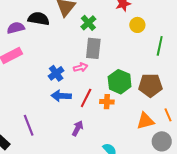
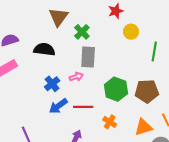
black semicircle: (39, 19) -> (44, 49), moved
blue arrow: (61, 96) -> (58, 106), turned -36
red line: (86, 98) -> (83, 107), turned 66
orange cross: (107, 102) -> (110, 122), moved, turned 32

